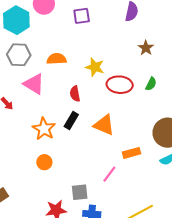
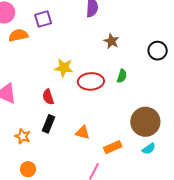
orange semicircle: (57, 59) -> (18, 35), moved
orange triangle: (104, 125) -> (83, 133), moved, size x0.7
orange star: (44, 129) -> (23, 136), size x0.7

